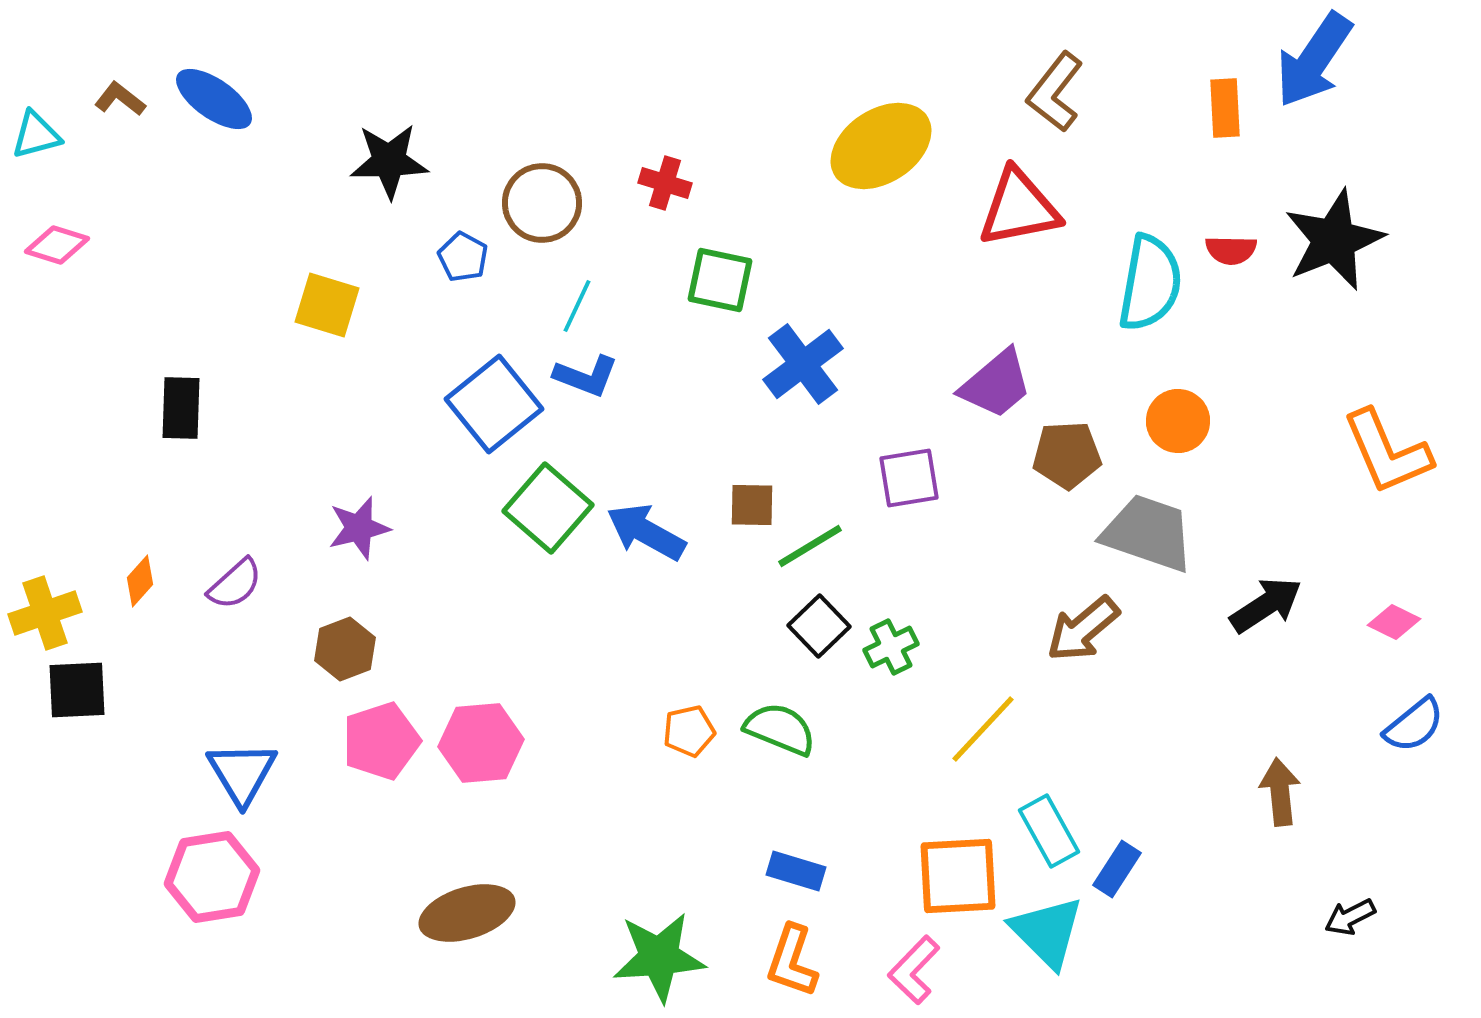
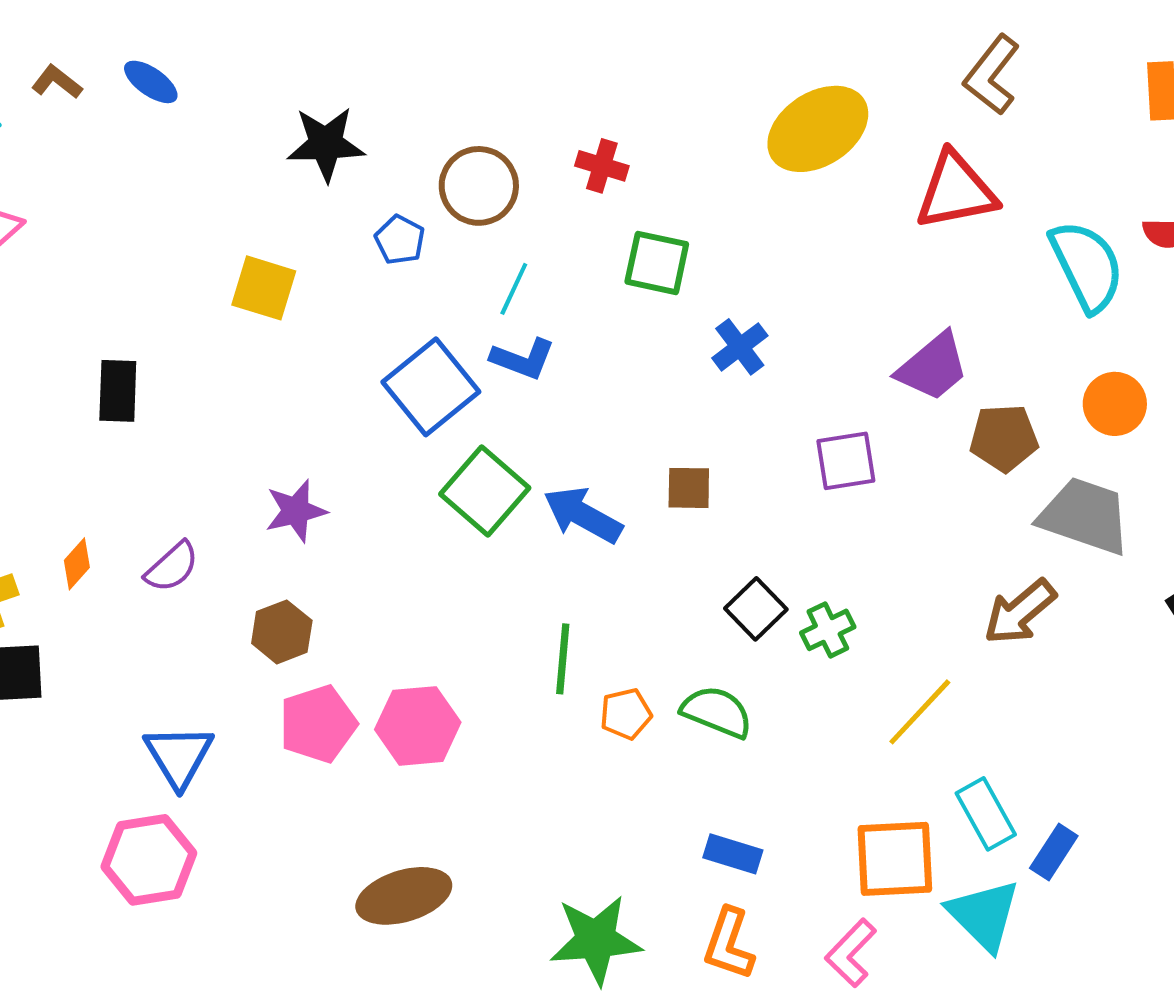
blue ellipse: (214, 99) -> (151, 82), size x0.7
cyan semicircle: (1150, 283) -> (1087, 266), turned -36
blue cross: (803, 364) -> (740, 347), size x0.7
green line: (810, 546) -> (563, 659), moved, turned -54

